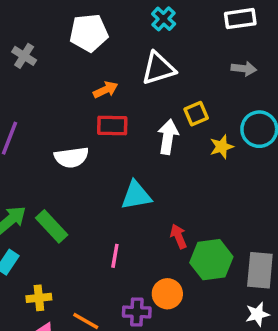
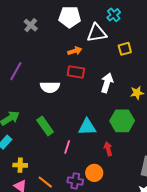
white triangle: (158, 68) -> (97, 33), moved
yellow square: (196, 114) -> (125, 49), moved
cyan triangle: (136, 195) -> (87, 127), moved
green rectangle: (52, 226) -> (45, 126), moved
red arrow: (178, 236) -> (108, 149), moved
green hexagon: (211, 260) -> (122, 121), moved

